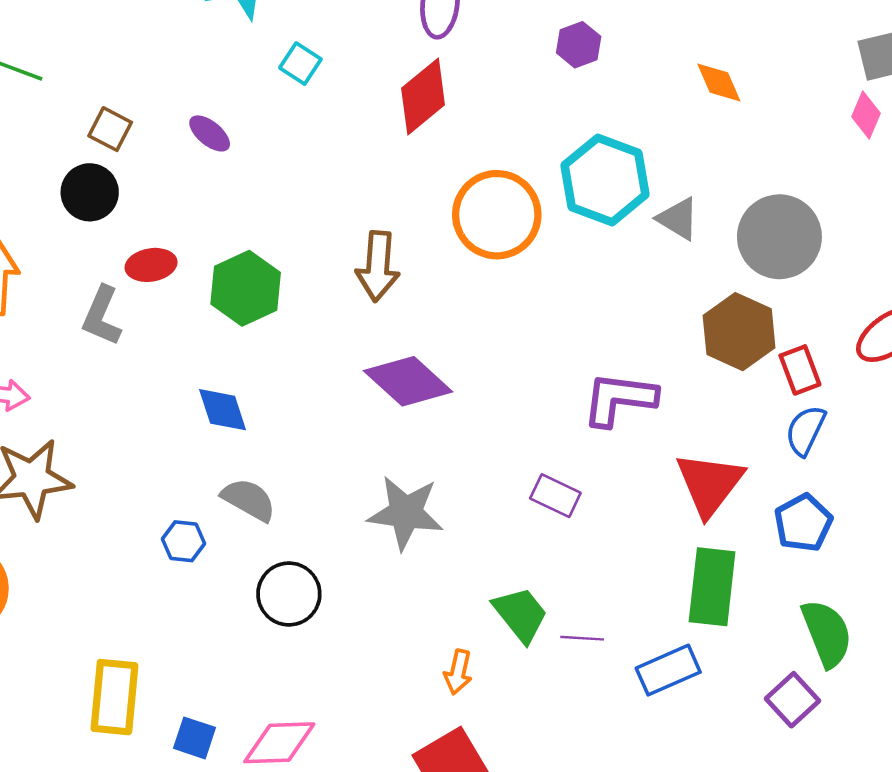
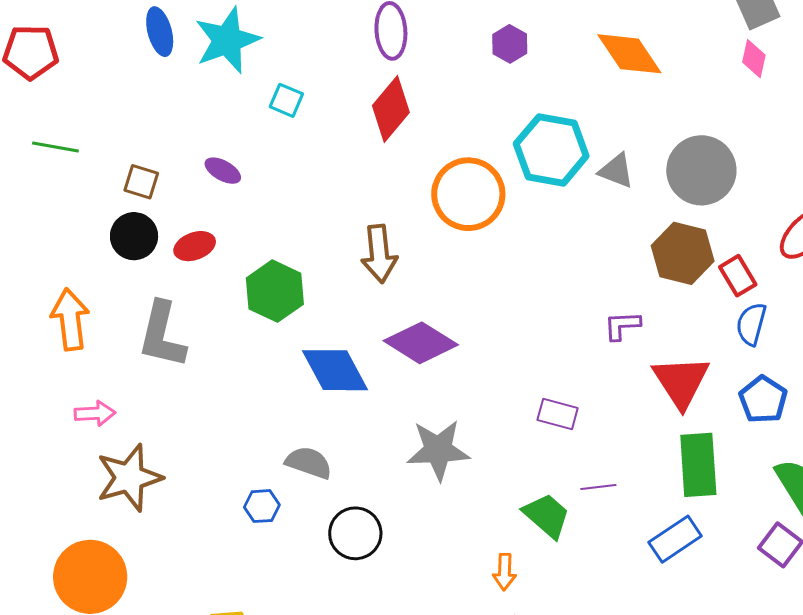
orange diamond: (719, 82) -> (629, 54), size x1.6
red ellipse: (151, 265) -> (195, 246), moved
gray L-shape: (102, 316) -> (162, 335), size x1.4
purple L-shape: (619, 399) -> (622, 326), moved, size x0.6
blue diamond: (223, 410) -> (335, 370), moved, size x1.5
purple line: (582, 638) -> (598, 487), moved

